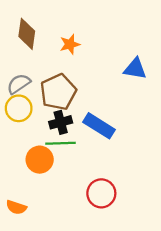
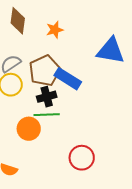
blue triangle: (135, 69) -> (111, 51), size x1.4
blue rectangle: (99, 126) -> (68, 79), moved

